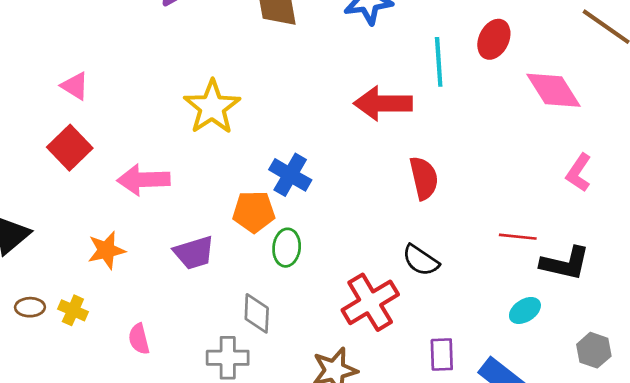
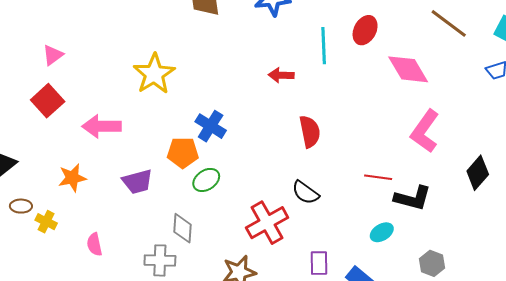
pink triangle: (75, 86) -> (53, 55), turned 50
red arrow: (383, 103) -> (281, 75), size x0.6
pink L-shape: (579, 173) -> (425, 131), size x1.5
green ellipse: (287, 248) -> (206, 180), turned 48
brown ellipse: (30, 307) -> (21, 206), moved

